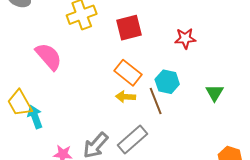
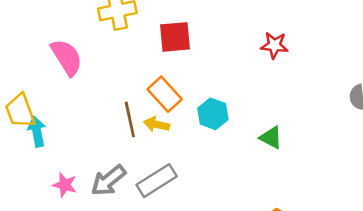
red star: (185, 38) -> (274, 45), moved
green triangle: (214, 93) -> (271, 137), turned -42
brown line: (156, 101) -> (130, 119), moved

